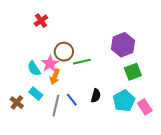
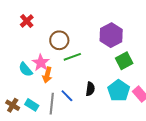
brown circle: (64, 52) -> (59, 40), moved
cyan rectangle: (36, 94) -> (32, 105), moved

